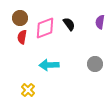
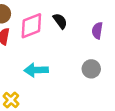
purple semicircle: (100, 22) -> (97, 31), moved

